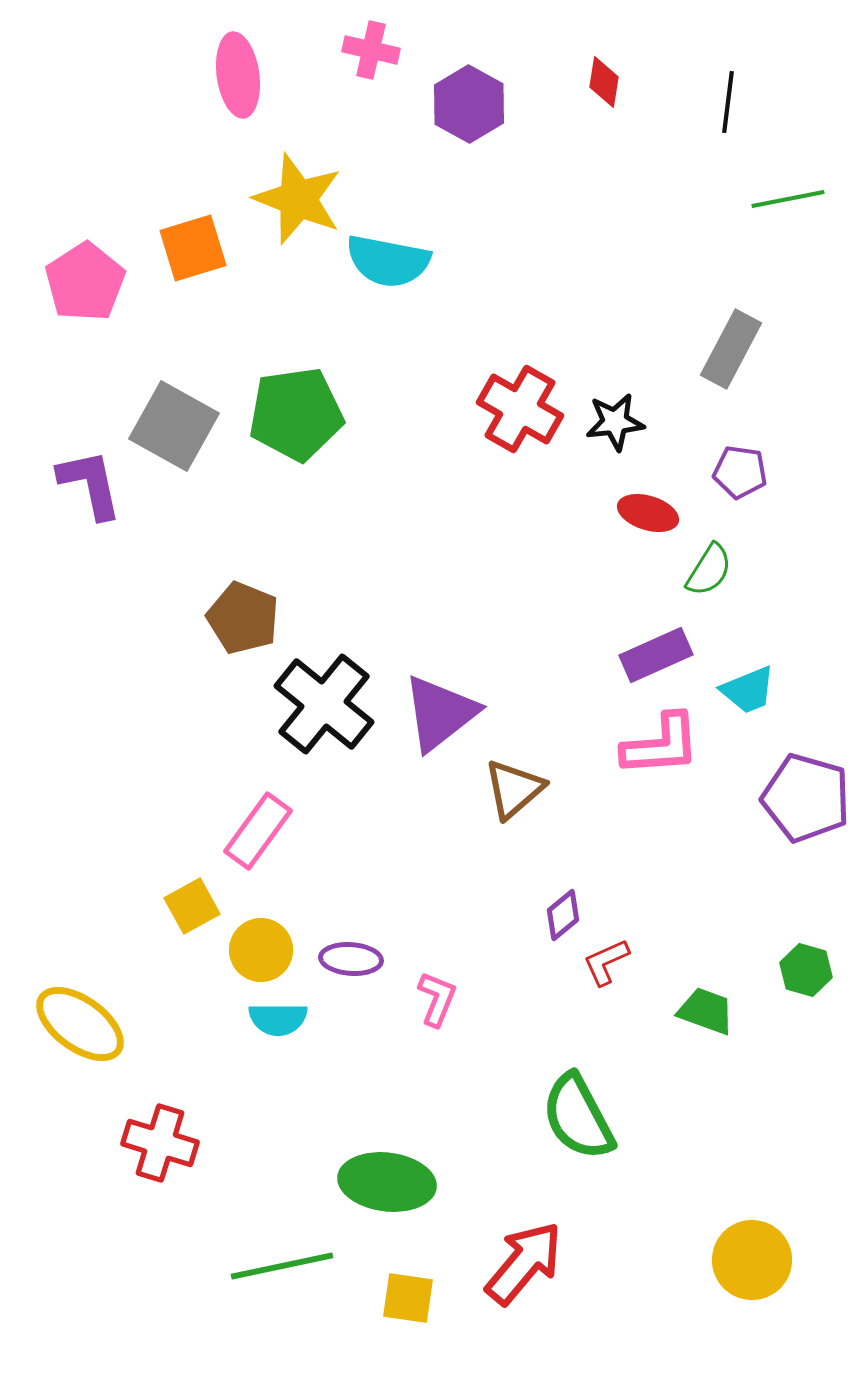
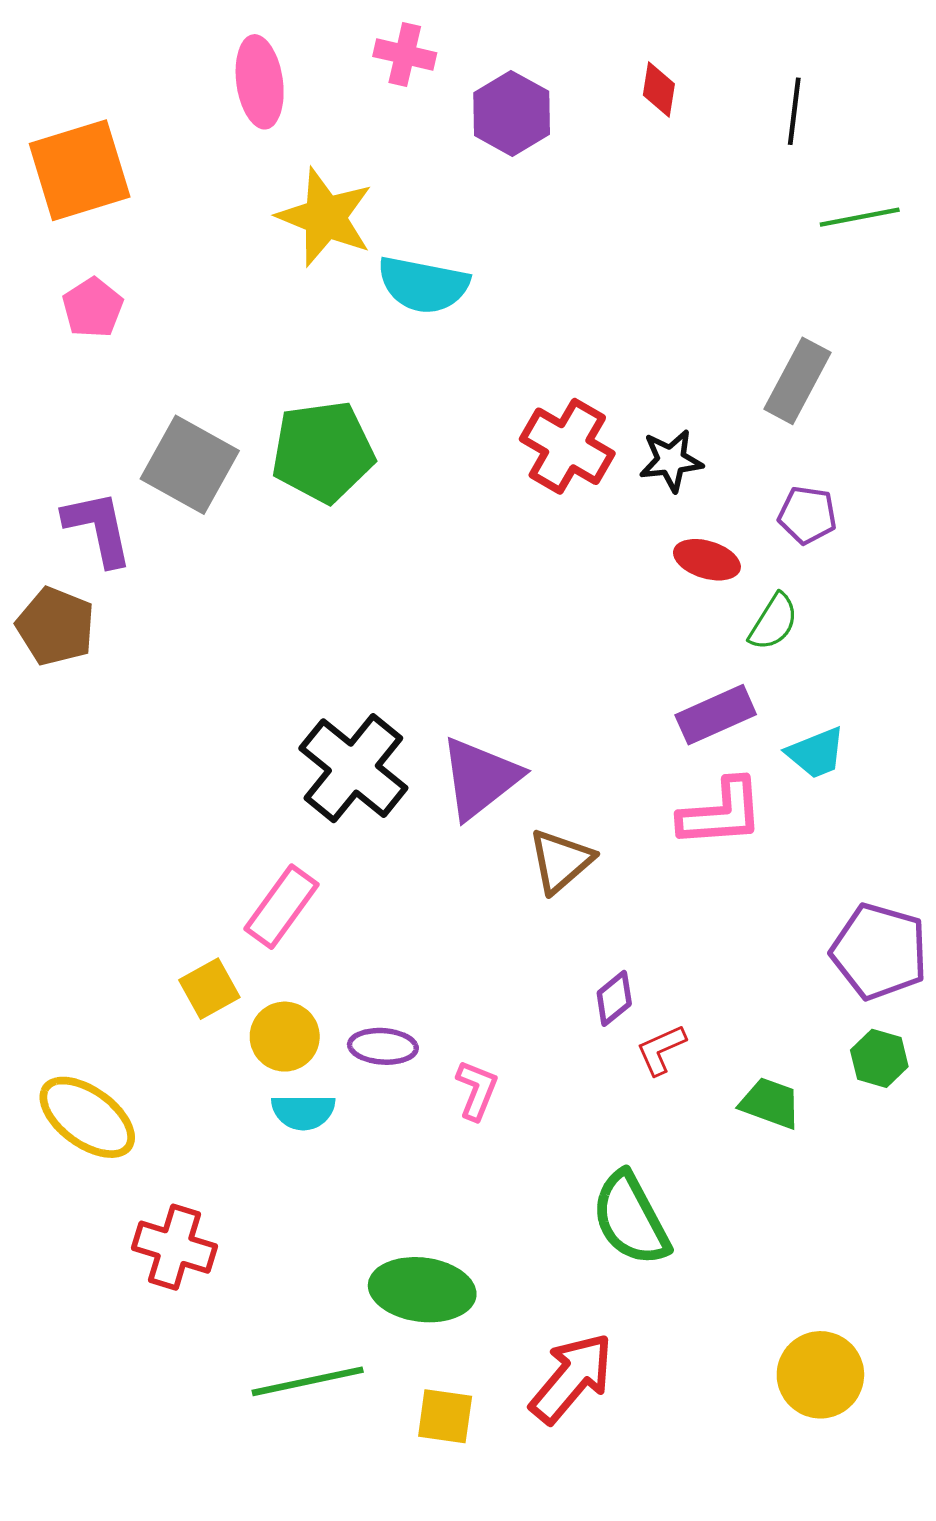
orange square: (193, 248) -> (80, 170), moved, size x1.4
pink pentagon: (85, 282) -> (93, 308), size x0.7
brown pentagon: (243, 618) -> (56, 626), moved
purple pentagon: (806, 798) -> (879, 951), moved

